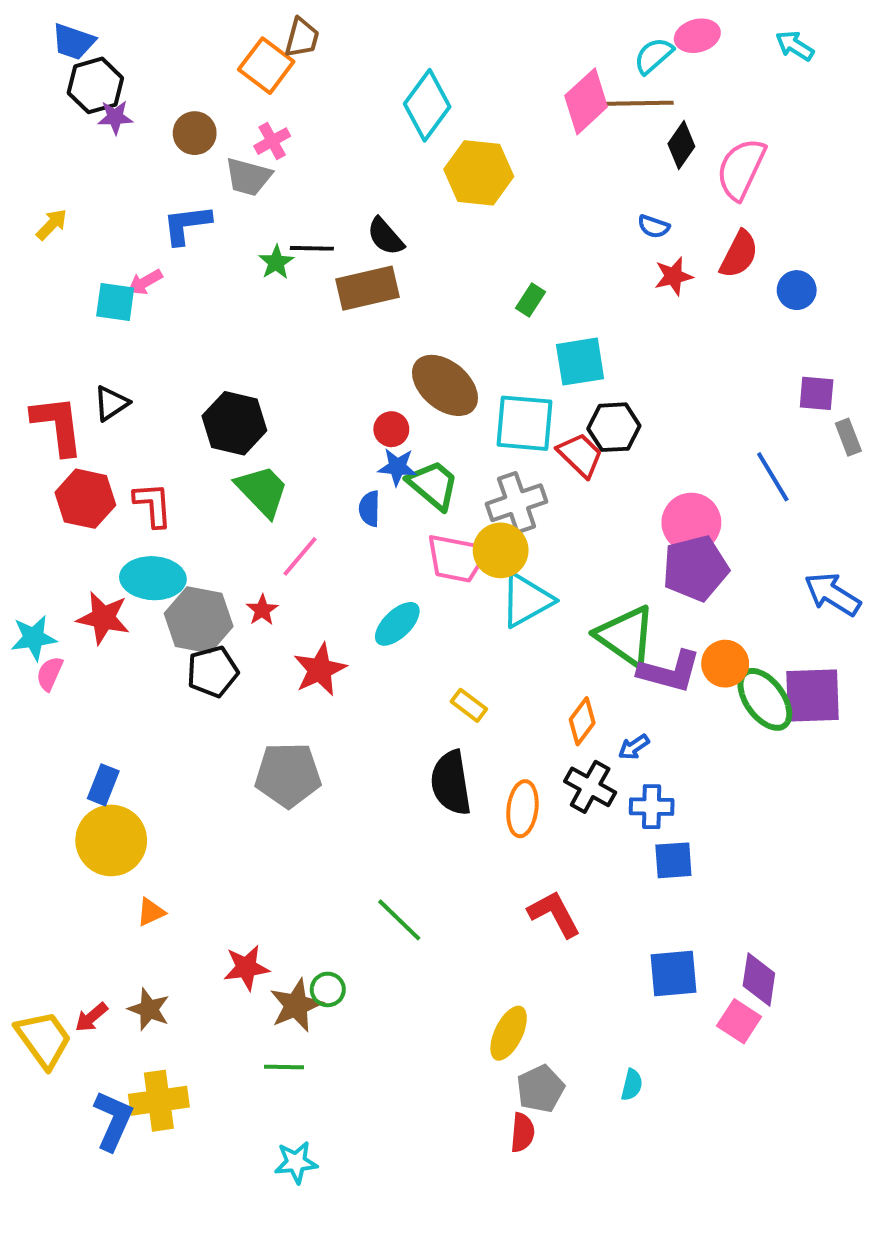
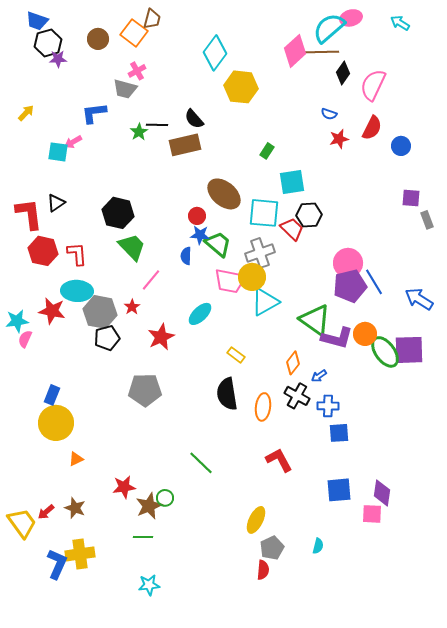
cyan semicircle: (654, 56) -> (329, 28), size x1.6
brown circle: (195, 133) -> (98, 39), moved
blue line: (773, 477) -> (374, 282), moved
pink square: (739, 1021) -> (372, 514), turned -30

